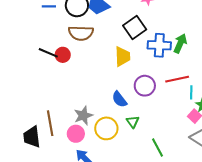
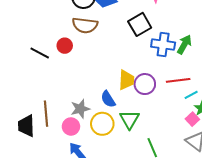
black line: (48, 53) -> (40, 53), moved
yellow trapezoid: (123, 56) -> (126, 80), moved
cyan line: (191, 92) -> (191, 95), turned 56
blue semicircle: (119, 99) -> (108, 99), moved
green triangle: (133, 122) -> (129, 119), size x1.5

